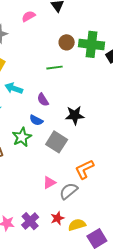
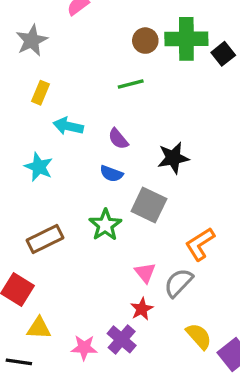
green star: (22, 137) -> (105, 225), moved
pink triangle: (49, 182) -> (145, 273), turned -32
red star: (57, 218) -> (142, 309), moved
yellow semicircle: (77, 225) -> (199, 336), turned 72

